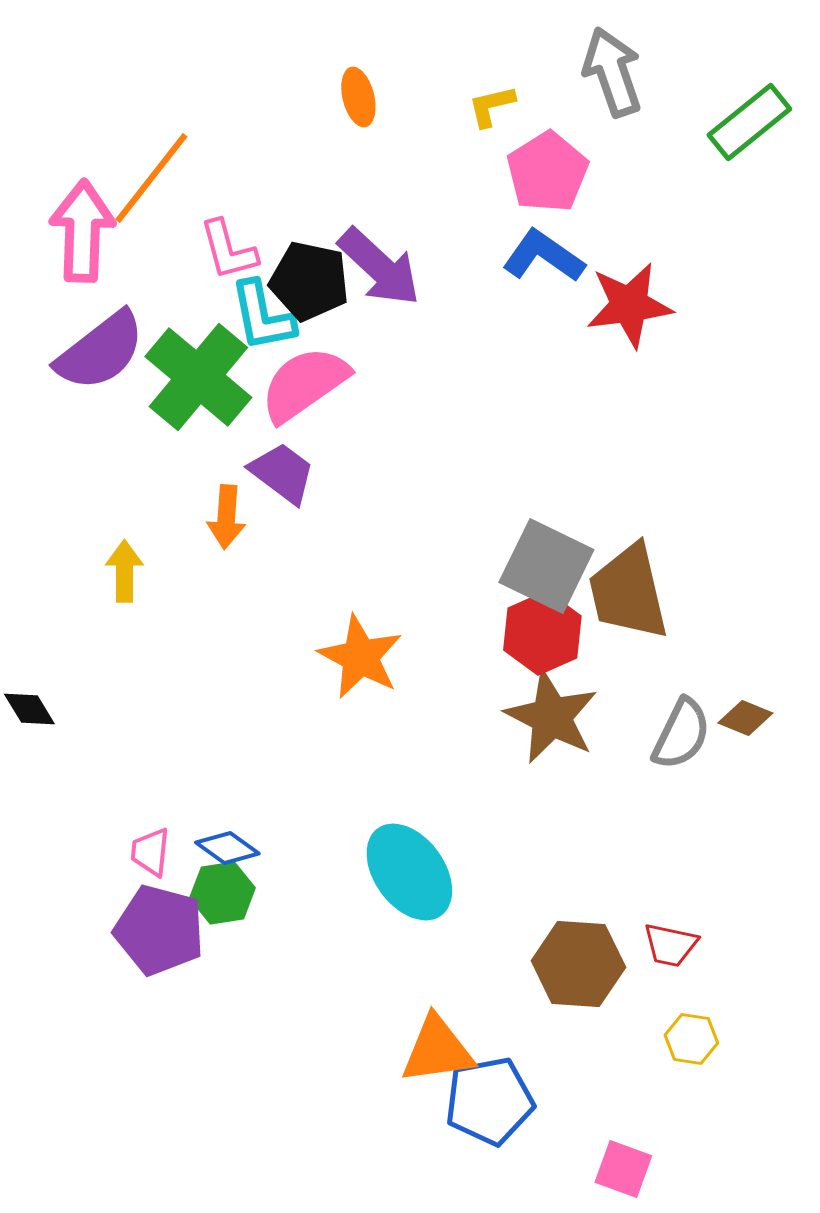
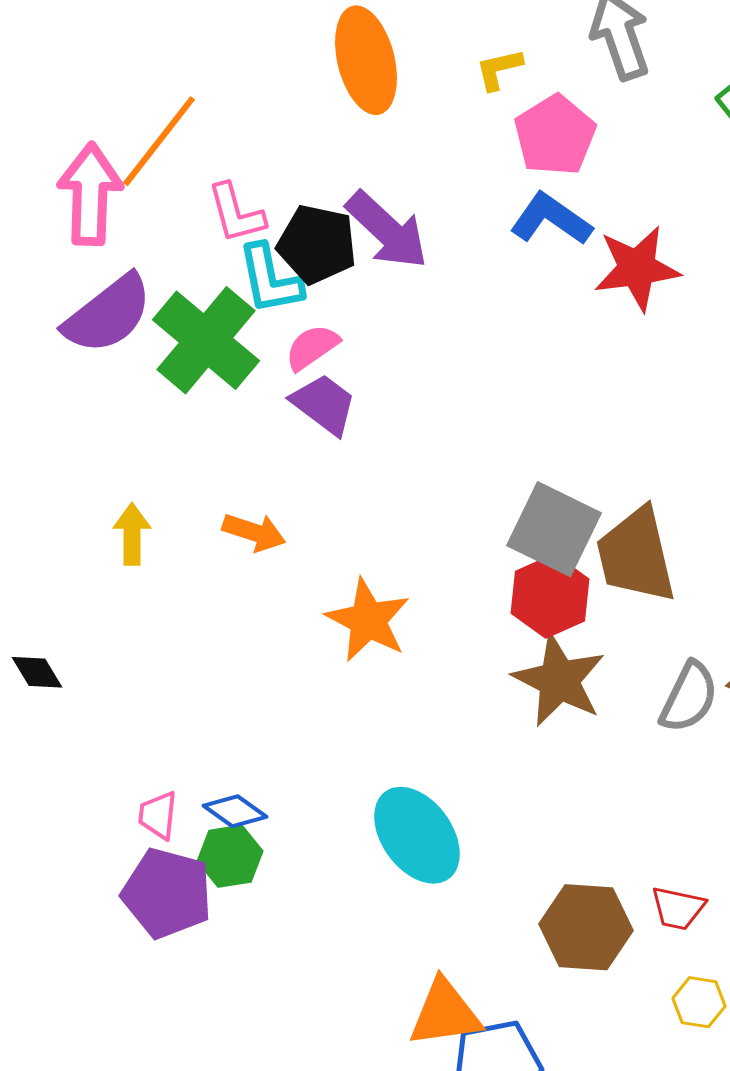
orange ellipse: (358, 97) -> (366, 60), size x1.8
pink semicircle: (304, 384) -> (312, 347), size x0.6
purple trapezoid: (282, 473) -> (324, 404), moved
orange arrow: (226, 517) -> (254, 532), moved, turned -76

